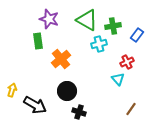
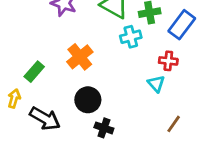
blue rectangle: (137, 35) -> (182, 25), size x1.5
green rectangle: (38, 41) -> (34, 72), moved, turned 49
red cross: (127, 62) -> (168, 61), turned 32

